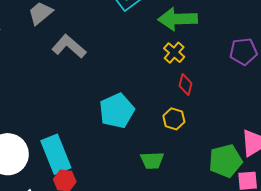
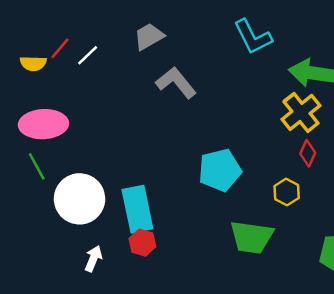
yellow cross: (174, 53) -> (301, 112), size x1.5
green trapezoid: (152, 160) -> (251, 237), size x1.5

